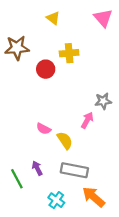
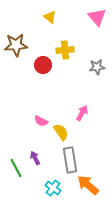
gray star: (103, 101) -> (97, 67), moved
gray rectangle: (74, 170) -> (70, 160), turned 70

